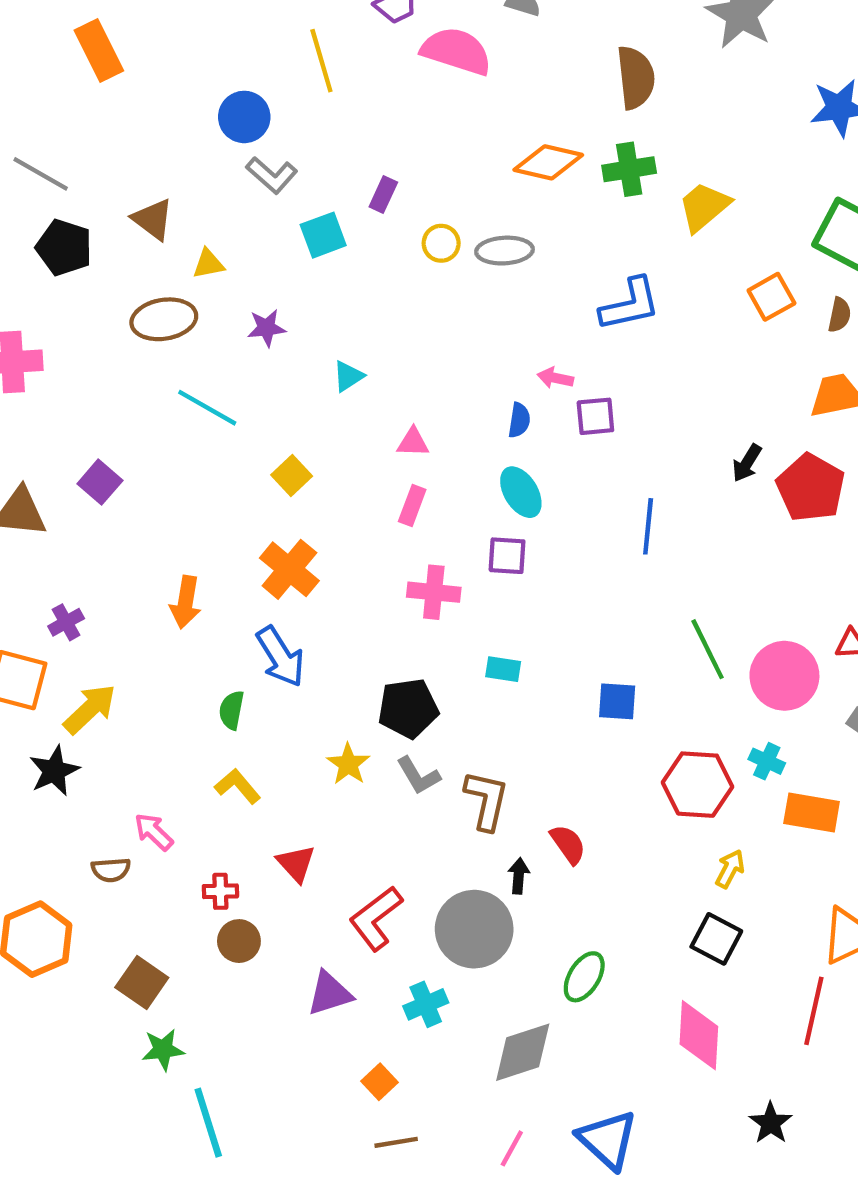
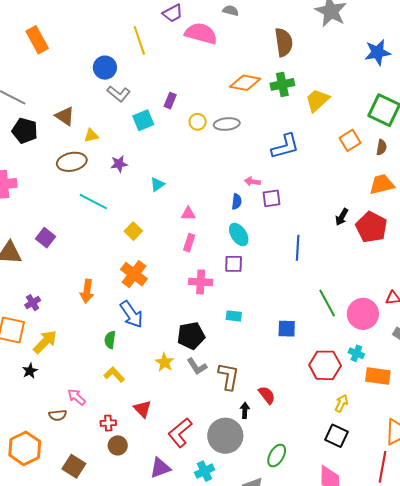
black star: (54, 771) -> (30, 371), size x0.7

